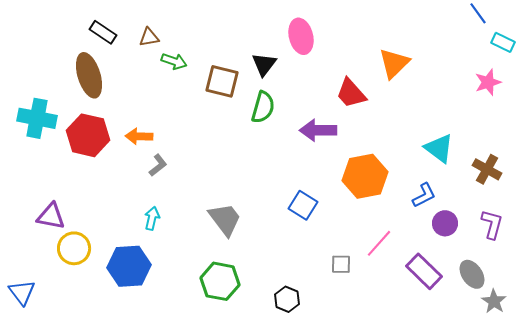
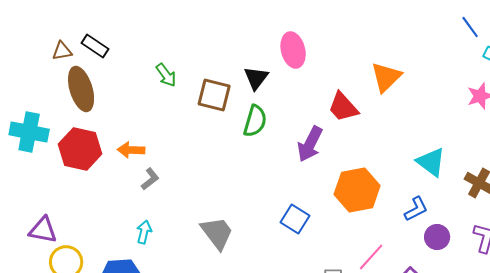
brown triangle: (149, 37) -> (62, 51), moved
green arrow: (174, 61) -> (166, 75), turned 35
purple arrow: (318, 130) -> (310, 144), turned -63

